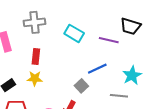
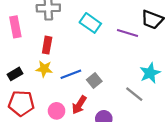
blue line: (97, 69) -> (71, 74), moved
gray line: (119, 96) -> (134, 94), turned 30

